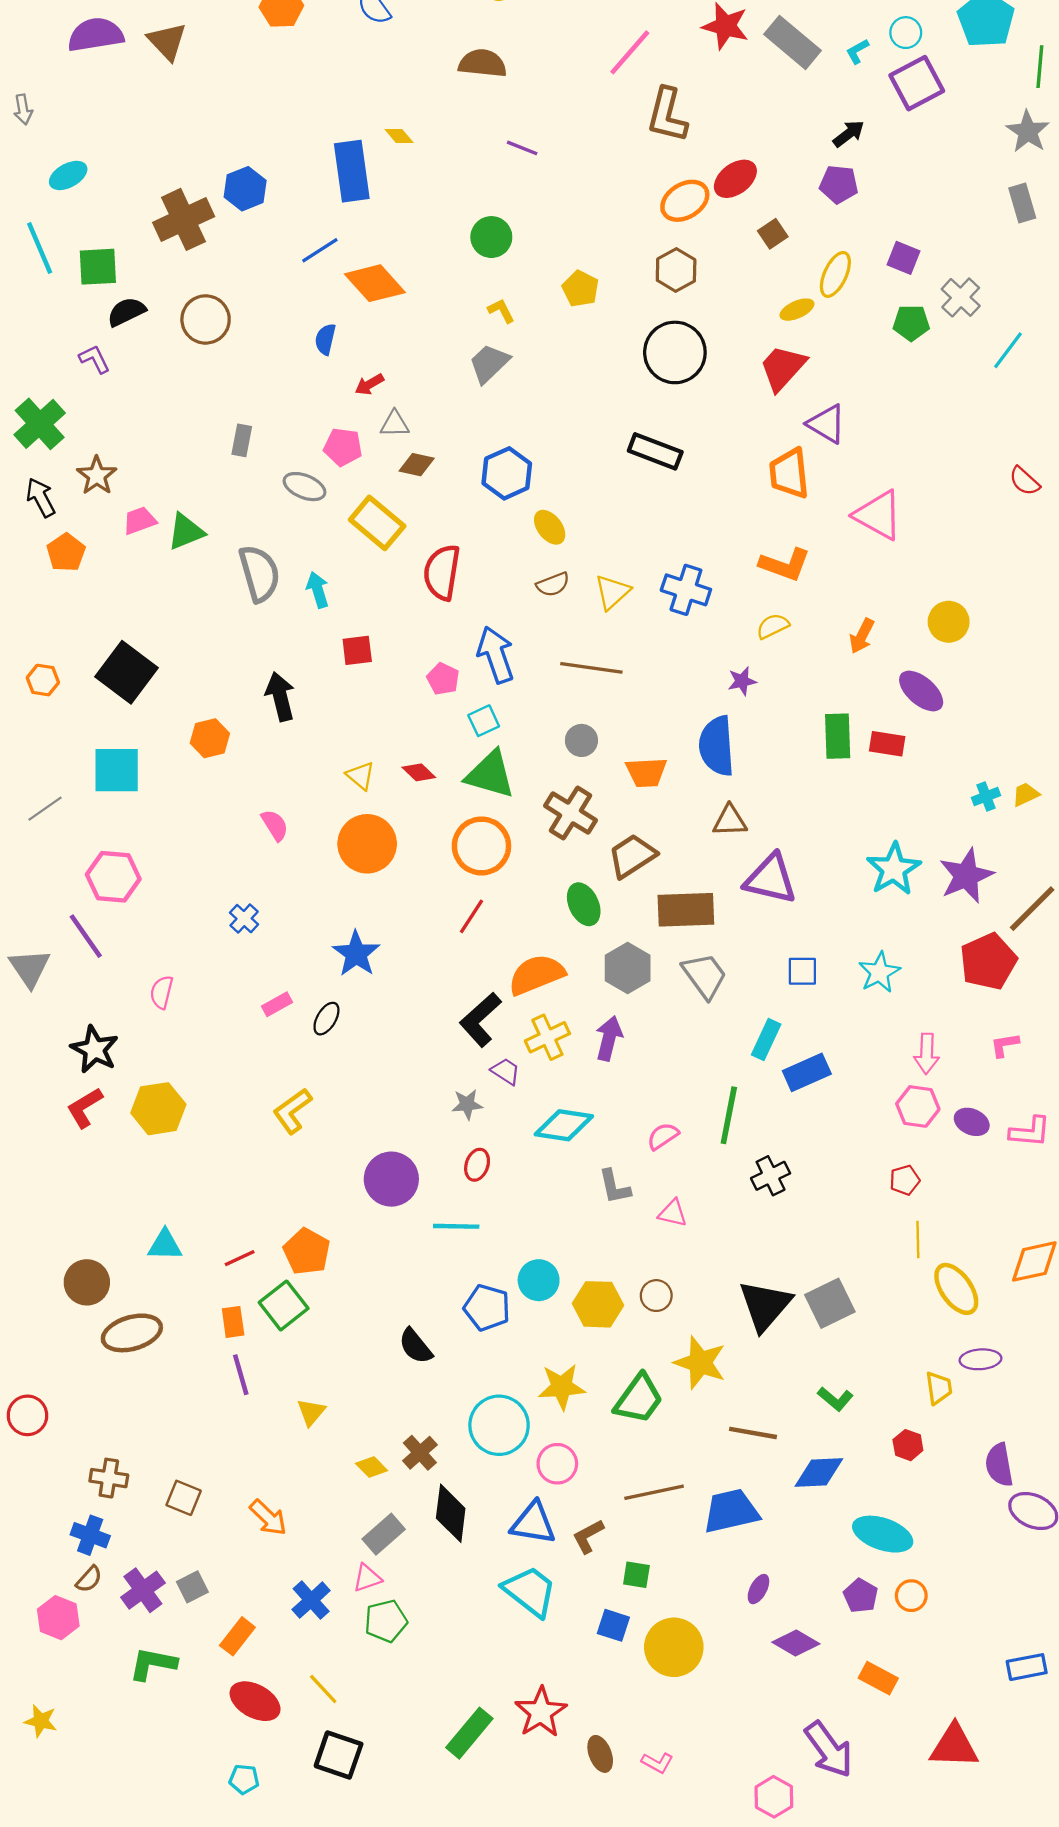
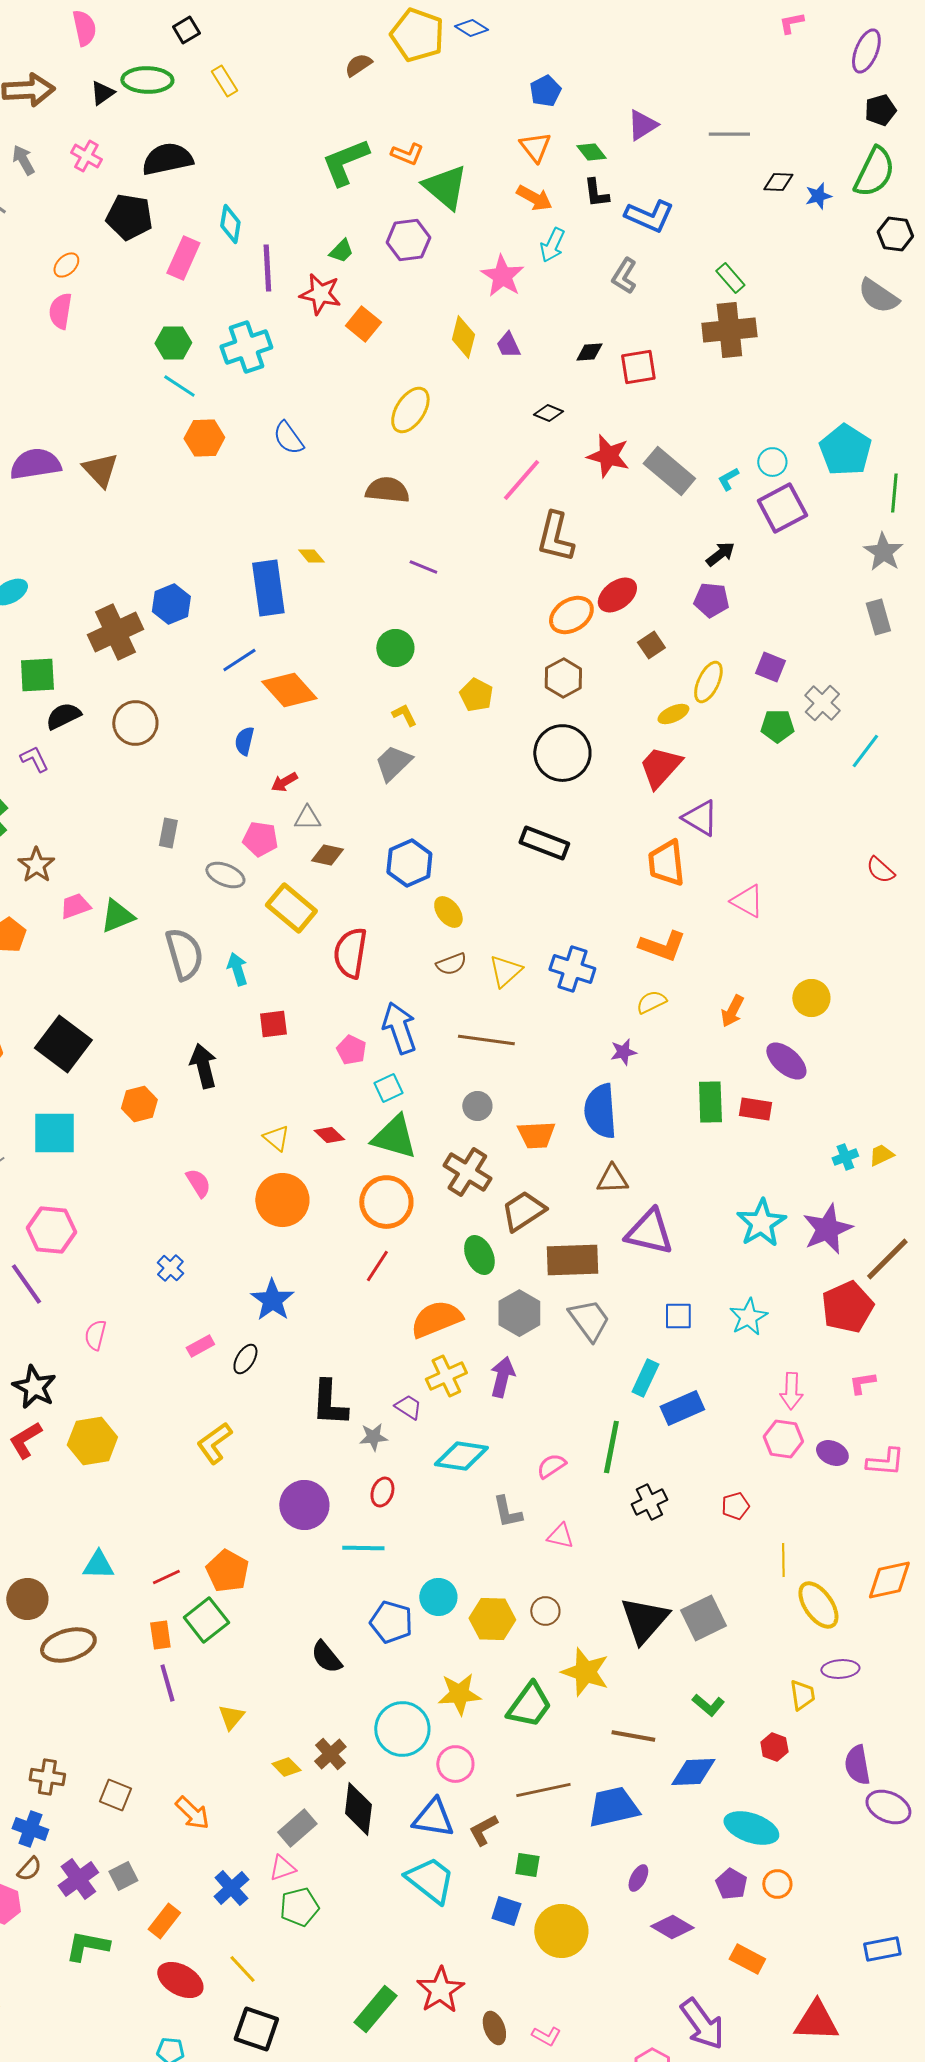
pink triangle: (878, 515) -> (747, 901), size x0.7
black L-shape: (480, 1020) -> (329, 1403), moved, turned -45
red pentagon: (905, 1180) -> (735, 1506), moved

